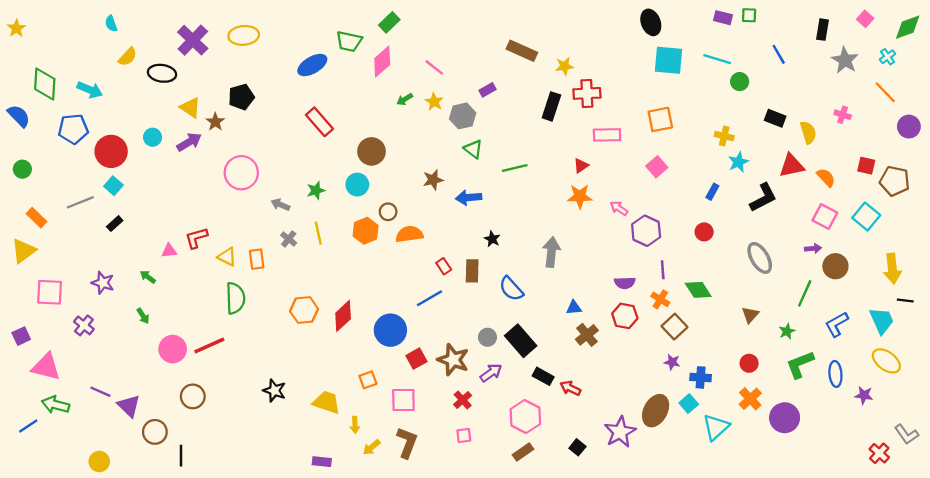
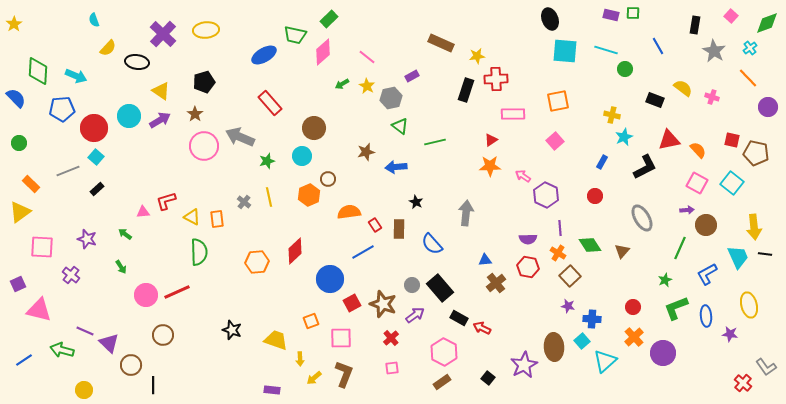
brown star: (215, 122) -> (195, 114), moved
yellow semicircle: (808, 132) -> (683, 88), moved, turned -36
cyan circle: (153, 137) -> (129, 116), size x1.5
gray arrow: (280, 205) -> (240, 137), moved, size x1.8
orange semicircle: (409, 234) -> (349, 212), moved
brown triangle: (750, 315) -> (622, 251), moved
red diamond: (343, 316) -> (295, 251), moved
cyan trapezoid: (882, 321) -> (738, 257), moved
yellow ellipse: (886, 361) -> (749, 305), turned 40
green arrow: (55, 405) -> (62, 350), moved
brown ellipse: (656, 411) -> (554, 347), turned -32

